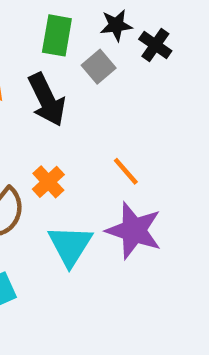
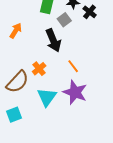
black arrow: (47, 100) -> (53, 40), moved

